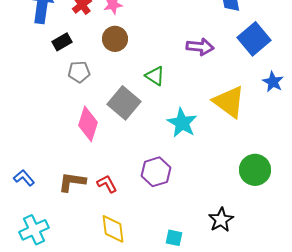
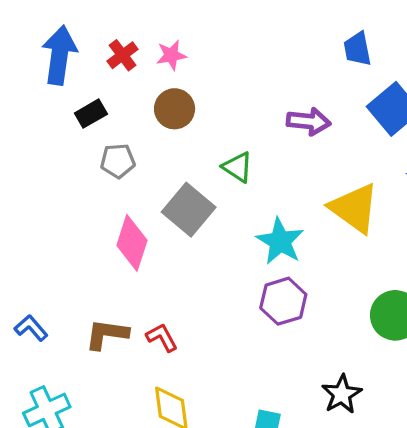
purple hexagon: (156, 172) -> (283, 301), moved

